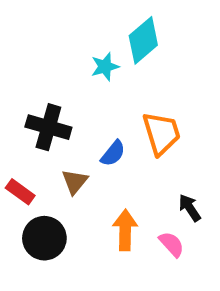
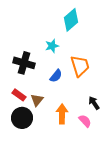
cyan star: (105, 67) -> (52, 46), moved
brown triangle: (75, 182) -> (37, 100), moved
red rectangle: (20, 192) -> (19, 95), moved

